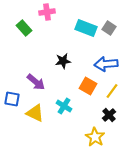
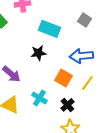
cyan rectangle: (86, 28) -> (49, 29), moved
black cross: (109, 115) -> (67, 105), moved

